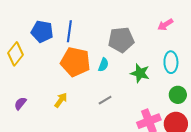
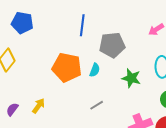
blue pentagon: (42, 31) -> (22, 23), moved
blue line: (69, 31) -> (82, 25), moved
yellow arrow: (61, 100) -> (39, 106), moved

